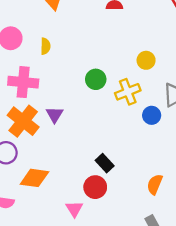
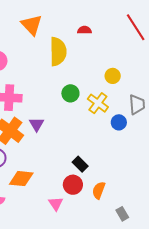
yellow semicircle: (45, 46) -> (58, 52), moved, size x2.0
yellow cross: (128, 92) -> (98, 103), turned -30
orange semicircle: (155, 184) -> (99, 190), moved

